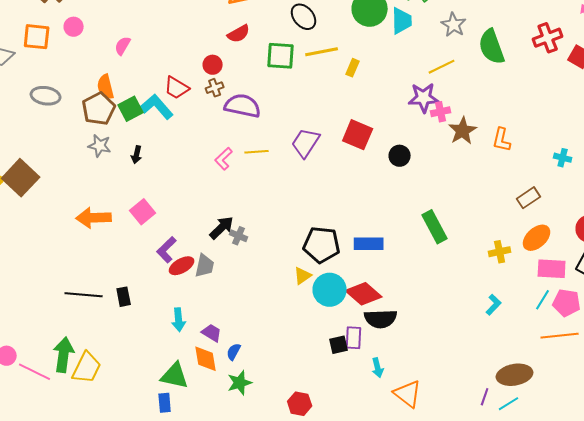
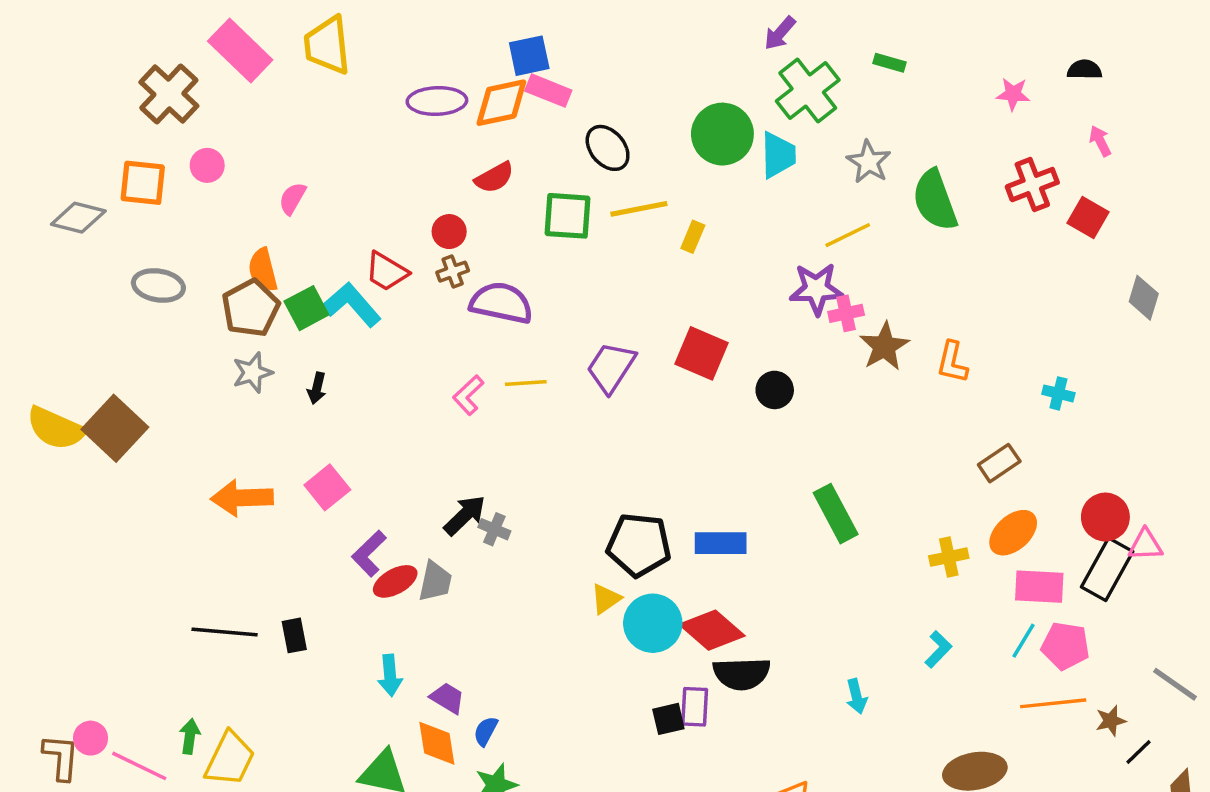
gray star: (100, 146) -> (252, 373), turned -30
green arrow: (64, 355) -> (190, 736), size x0.6
cyan arrow: (378, 368) -> (856, 696), moved

